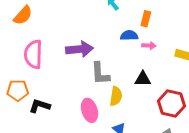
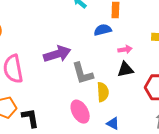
pink arrow: (149, 46) -> (125, 49), moved
black L-shape: (40, 106) -> (30, 118), turned 75

